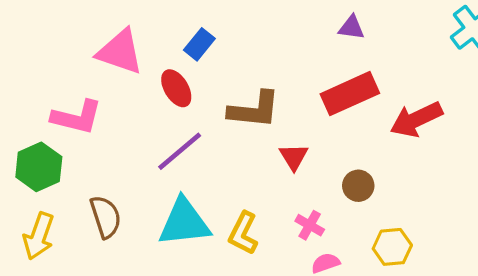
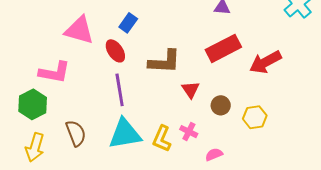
purple line: (180, 151) -> (120, 90), turned -56
brown circle: (358, 186) -> (221, 105), moved
pink cross: (310, 225) -> (189, 132), moved
yellow hexagon: (392, 247) -> (255, 117), moved

